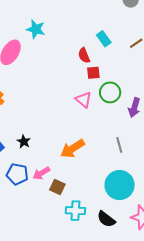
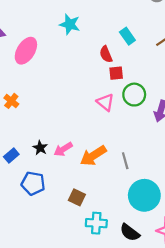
cyan star: (36, 29) -> (70, 24), moved
gray line: (119, 145) -> (125, 161), moved
pink arrow: (41, 173) -> (63, 149), moved

